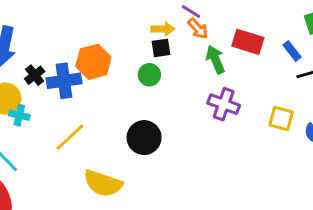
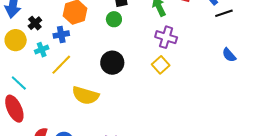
blue cross: (64, 81) -> (61, 35), moved, size x0.7
cyan cross: (19, 115) -> (42, 50), moved, turned -32
yellow square: (281, 118) -> (161, 65), moved, turned 36

